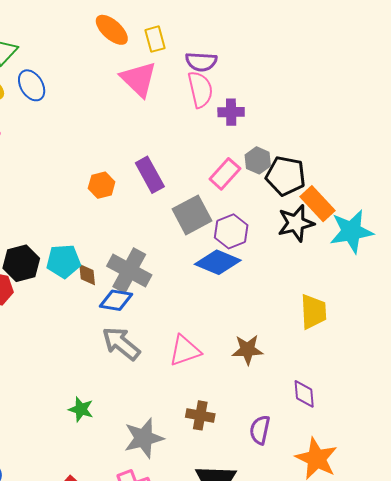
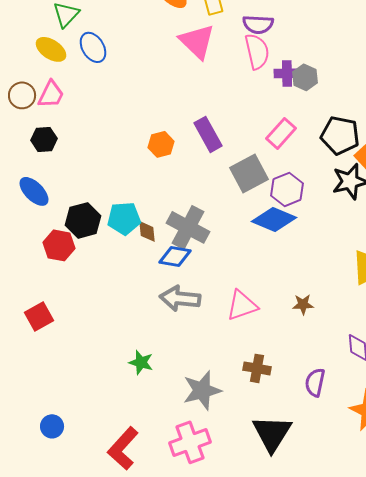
gray hexagon: (258, 160) -> (305, 77), moved
gray arrow: (121, 343) -> (180, 298), turned -33
brown star: (248, 350) -> (303, 304), size x0.7

